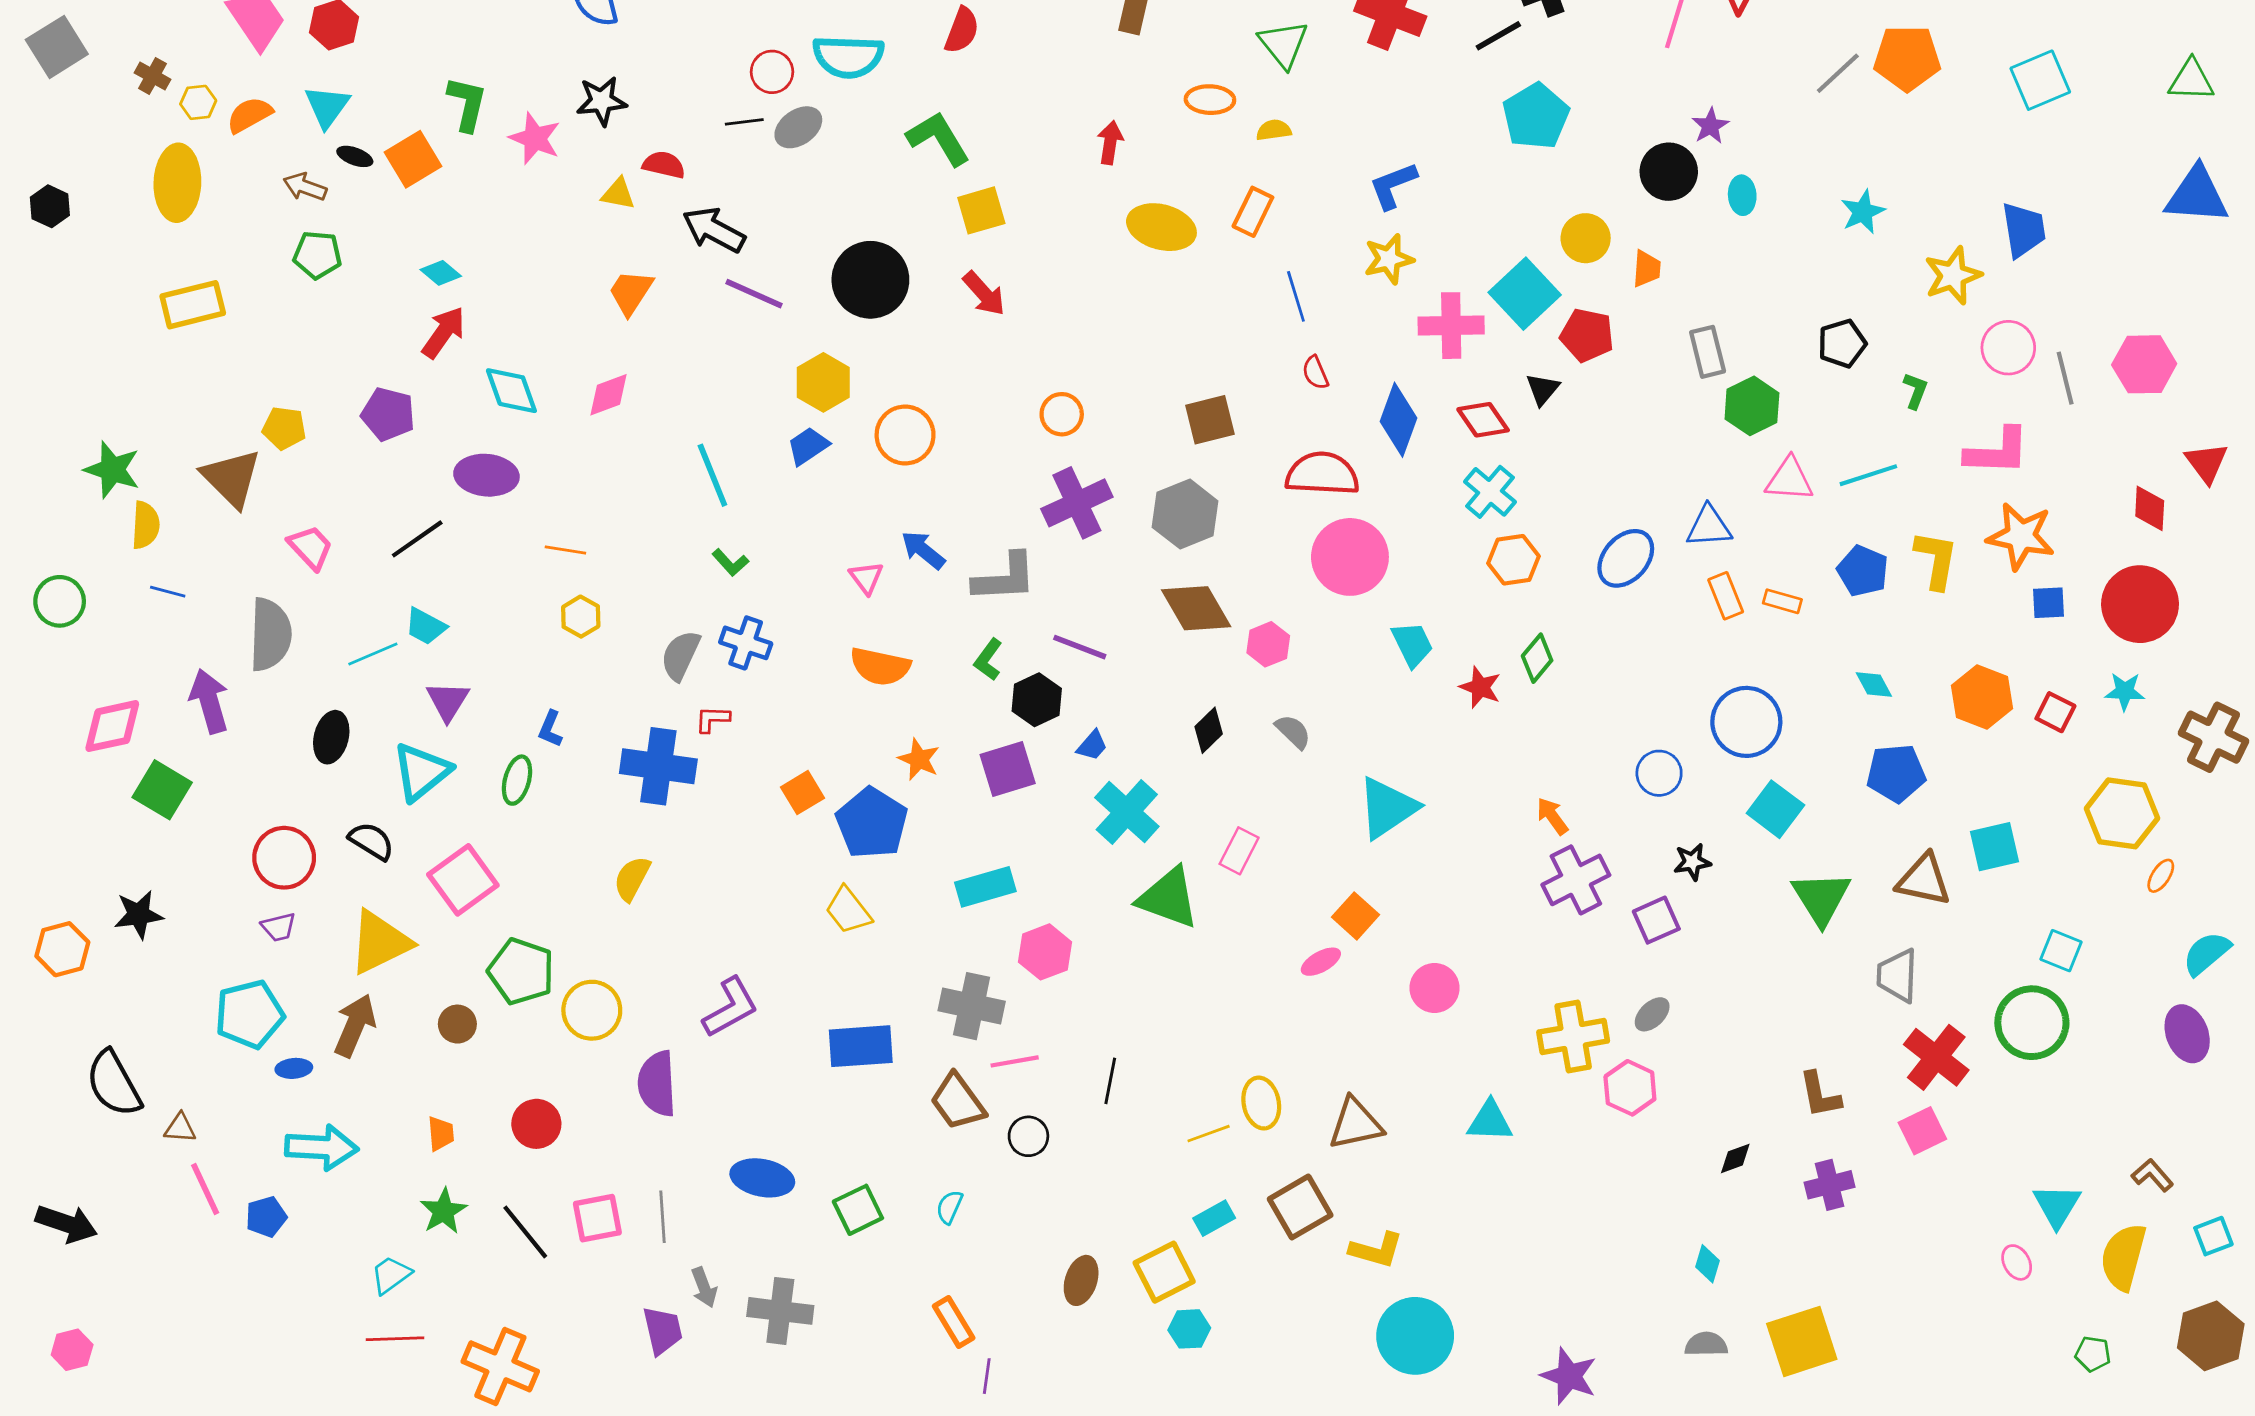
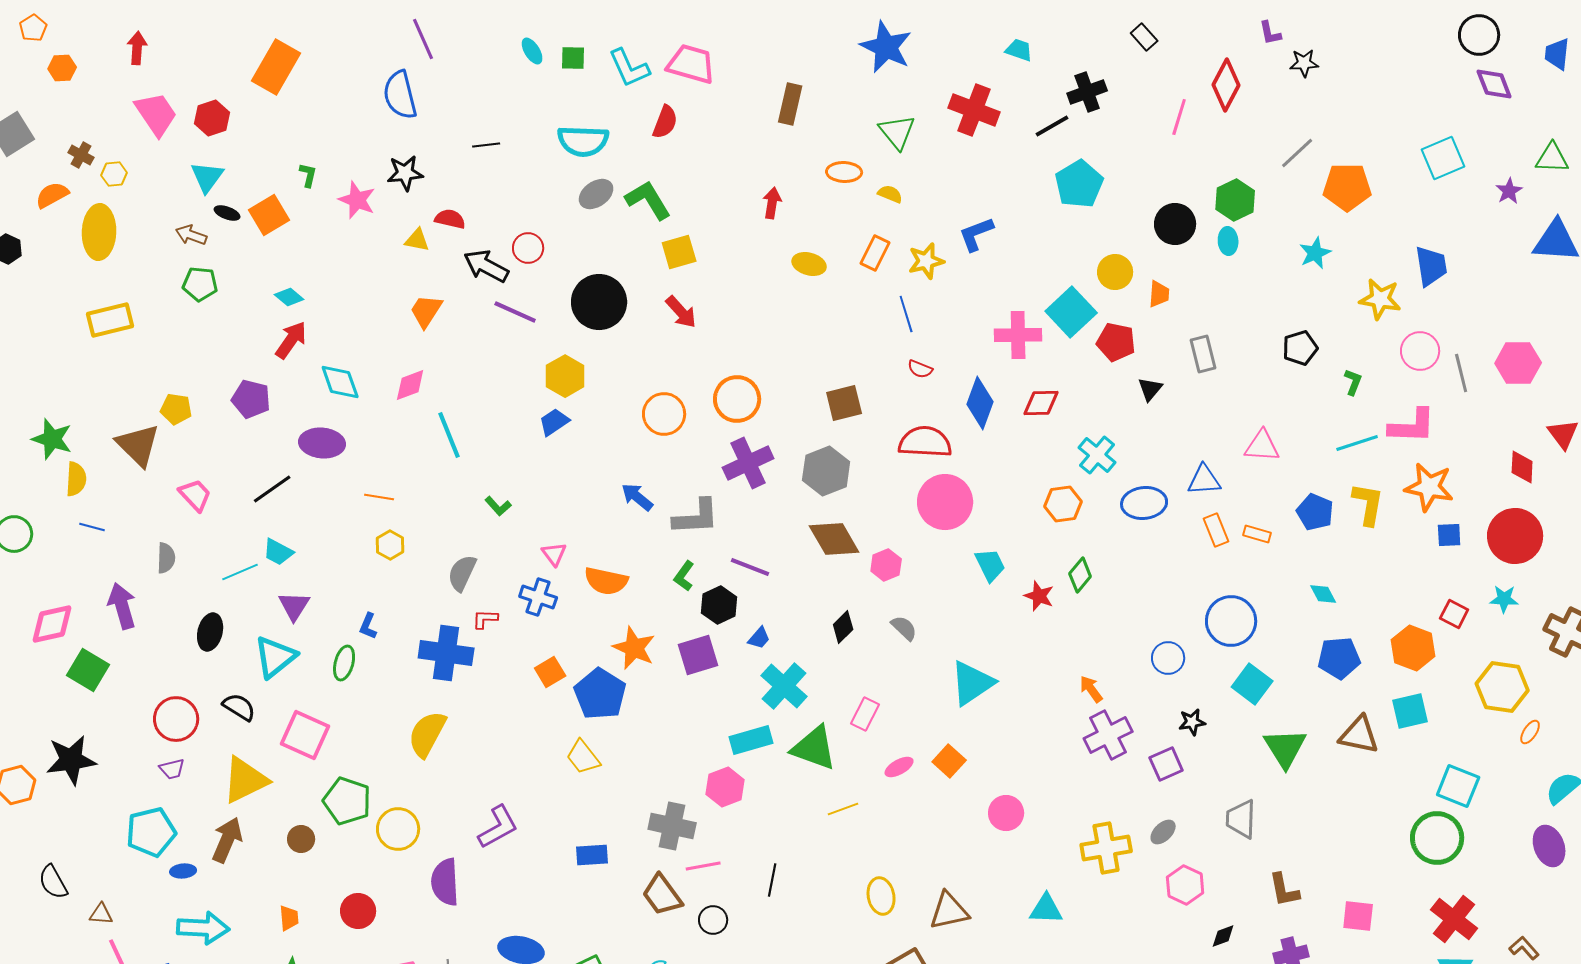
orange pentagon: (1907, 58) -> (1347, 187), moved
red circle: (772, 72) -> (528, 248), moved
green L-shape: (467, 104) -> (308, 175), size x0.6
orange semicircle: (249, 115) -> (52, 195), moved
black line: (744, 122) -> (486, 145), moved
purple star: (1710, 126) -> (1509, 191), moved
gray ellipse: (798, 127) -> (596, 194), moved
yellow semicircle: (1274, 130) -> (890, 194), turned 30
yellow ellipse: (1161, 227) -> (809, 264), size x0.7
yellow star: (1389, 259) -> (926, 261), moved
yellow star: (1953, 276) -> (1380, 299), turned 30
red semicircle: (1315, 373) -> (920, 369), turned -45
black triangle: (1543, 389) -> (1150, 389), moved
green hexagon: (1752, 406) -> (1235, 200), moved
orange circle: (1062, 414) -> (737, 399), size x1.5
red diamond: (1483, 420) -> (1041, 403), turned -57
orange circle: (905, 435) -> (664, 414), moved
cyan line: (712, 475) -> (449, 435), moved
cyan line: (1868, 475) -> (1357, 443), moved
cyan cross: (1490, 492) -> (1097, 455), moved
blue ellipse: (1626, 558) -> (1144, 503), turned 42
pink triangle: (866, 578) -> (554, 554), moved
gray semicircle: (270, 635) -> (166, 558), size x0.6
blue cross: (746, 643) -> (538, 597), moved
orange hexagon: (1982, 697) -> (1413, 648), moved
orange star: (919, 759) -> (634, 648), size x1.4
yellow semicircle: (632, 879) -> (427, 734), size x1.4
pink square: (463, 880) -> (305, 735), turned -30
cyan rectangle: (985, 887) -> (751, 740), moved
black star: (139, 915) -> (71, 760), size x1.4
cyan square: (2061, 951) -> (1458, 786), size x1.4
pink ellipse: (1321, 962) -> (899, 767), moved
gray trapezoid: (1897, 976) -> (1241, 819), moved
blue rectangle: (861, 1046) -> (592, 855), size x0.7
red cross: (1936, 1057) -> (1454, 919), moved
black semicircle: (114, 1084) -> (53, 882), size x0.7
pink hexagon: (1630, 1088) -> (1185, 885), moved
pink square: (1922, 1131) -> (1358, 916), turned 32
yellow line: (1209, 1134) -> (843, 809), moved

